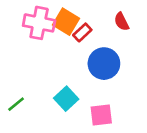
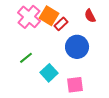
pink cross: (39, 23) -> (29, 17), turned 30
green line: (16, 104) -> (26, 58), moved

